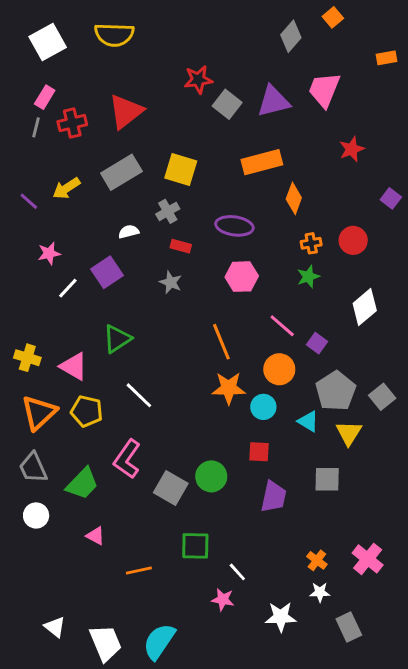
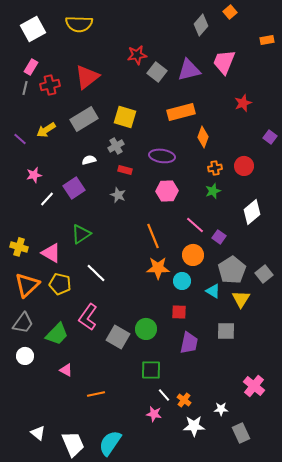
gray trapezoid: (33, 468) -> (23, 323), turned -120
green square: (195, 546) -> (151, 370), moved
orange cross: (317, 560) -> (184, 400), moved

